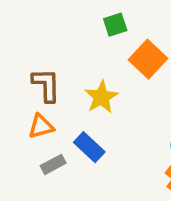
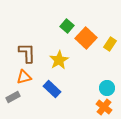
green square: (115, 25) -> (67, 26), moved, turned -32
gray rectangle: (53, 164) -> (13, 97), moved

